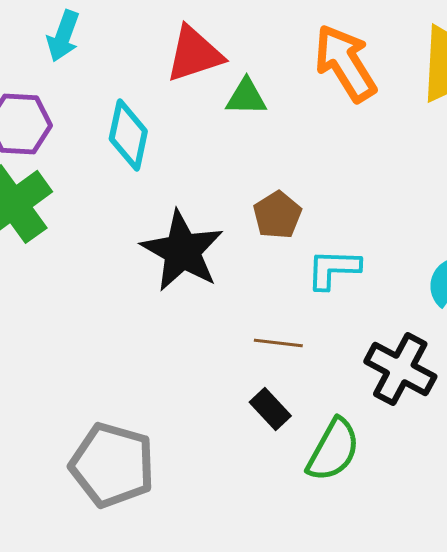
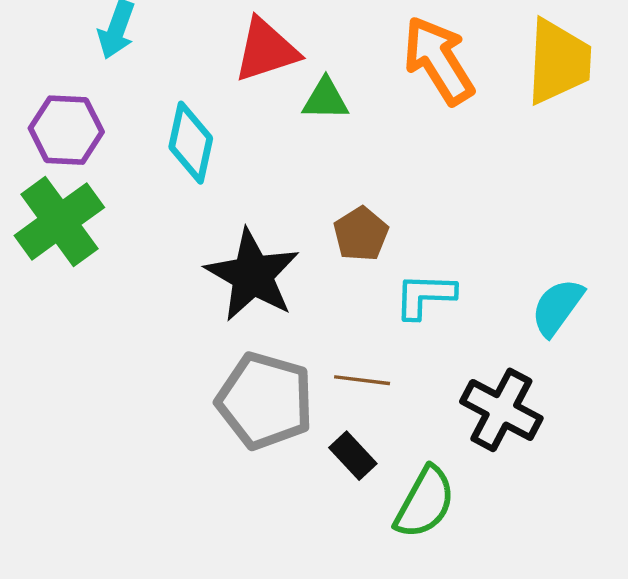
gray pentagon: (112, 465) -> (265, 401), moved

